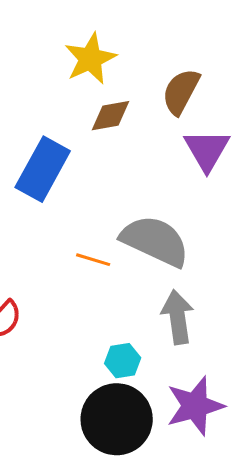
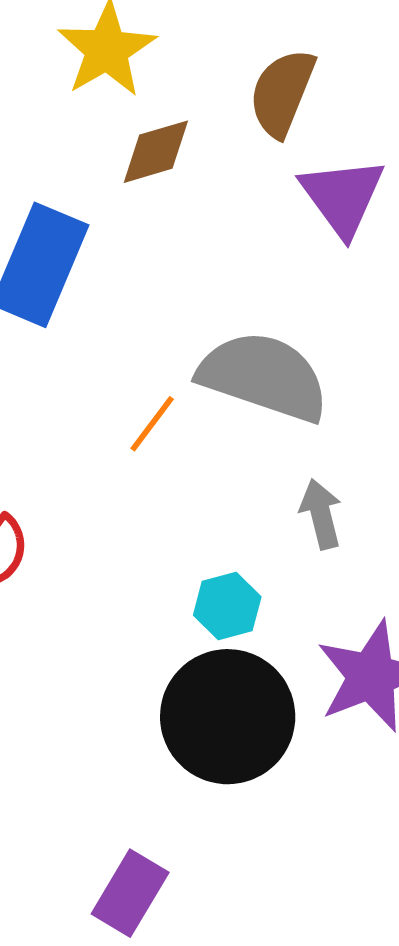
orange line: (93, 260) -> (152, 424), turned -64
gray arrow: (178, 317) -> (321, 514), size x0.7

